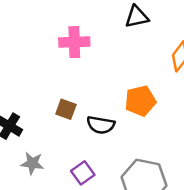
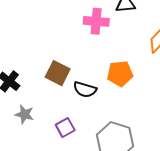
pink cross: (74, 42) -> (96, 21), moved
brown square: (66, 109) -> (58, 73), size x1.4

